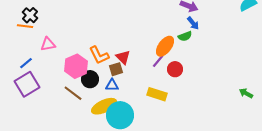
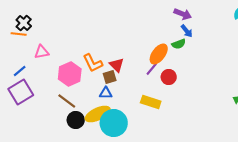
black circle: (90, 79) -> (76, 120), moved

